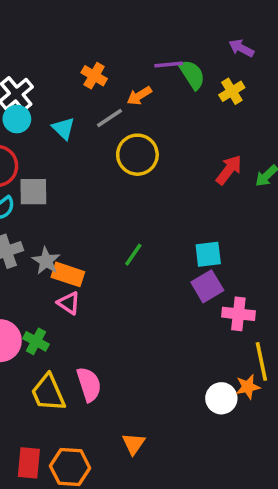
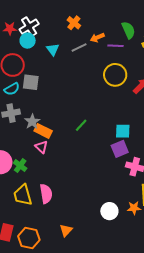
purple line: (169, 65) -> (116, 46), moved
yellow circle: (137, 155) -> (115, 75), moved
white circle: (221, 398) -> (109, 211), moved

